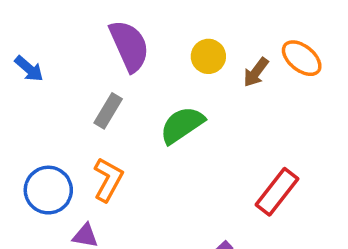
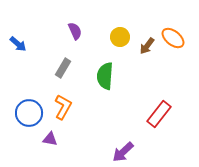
purple semicircle: (129, 46) -> (75, 31), size x0.6
green semicircle: (182, 125) -> (105, 76), turned -52

